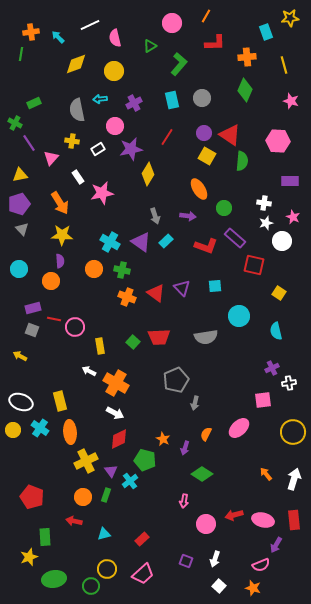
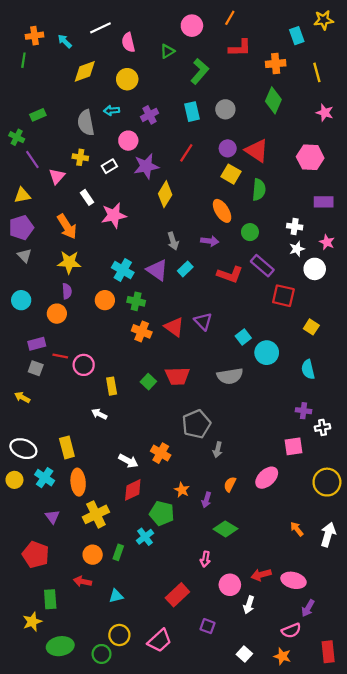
green semicircle: (242, 161) -> (259, 190), moved
cyan square: (215, 286) -> (243, 337), moved, turned -32
purple cross: (272, 368) -> (304, 411), turned 32
orange cross: (116, 383) -> (161, 453), moved, size x0.7
purple triangle: (111, 471) -> (52, 517), moved
red rectangle: (294, 520) -> (328, 652), moved
red rectangle: (142, 539) -> (177, 595), moved, size x1.5
white arrow: (215, 559) -> (249, 605), moved

